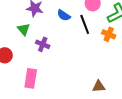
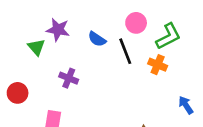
green triangle: (24, 29) -> (36, 47), moved

